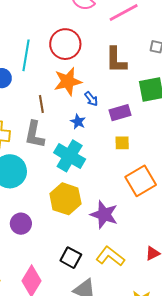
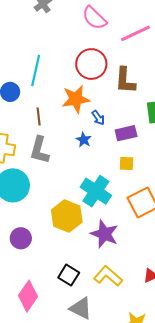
red circle: (65, 44) -> (91, 64), moved
brown line: (41, 104) -> (39, 117), moved
cyan cross: (70, 156) -> (96, 191), moved

